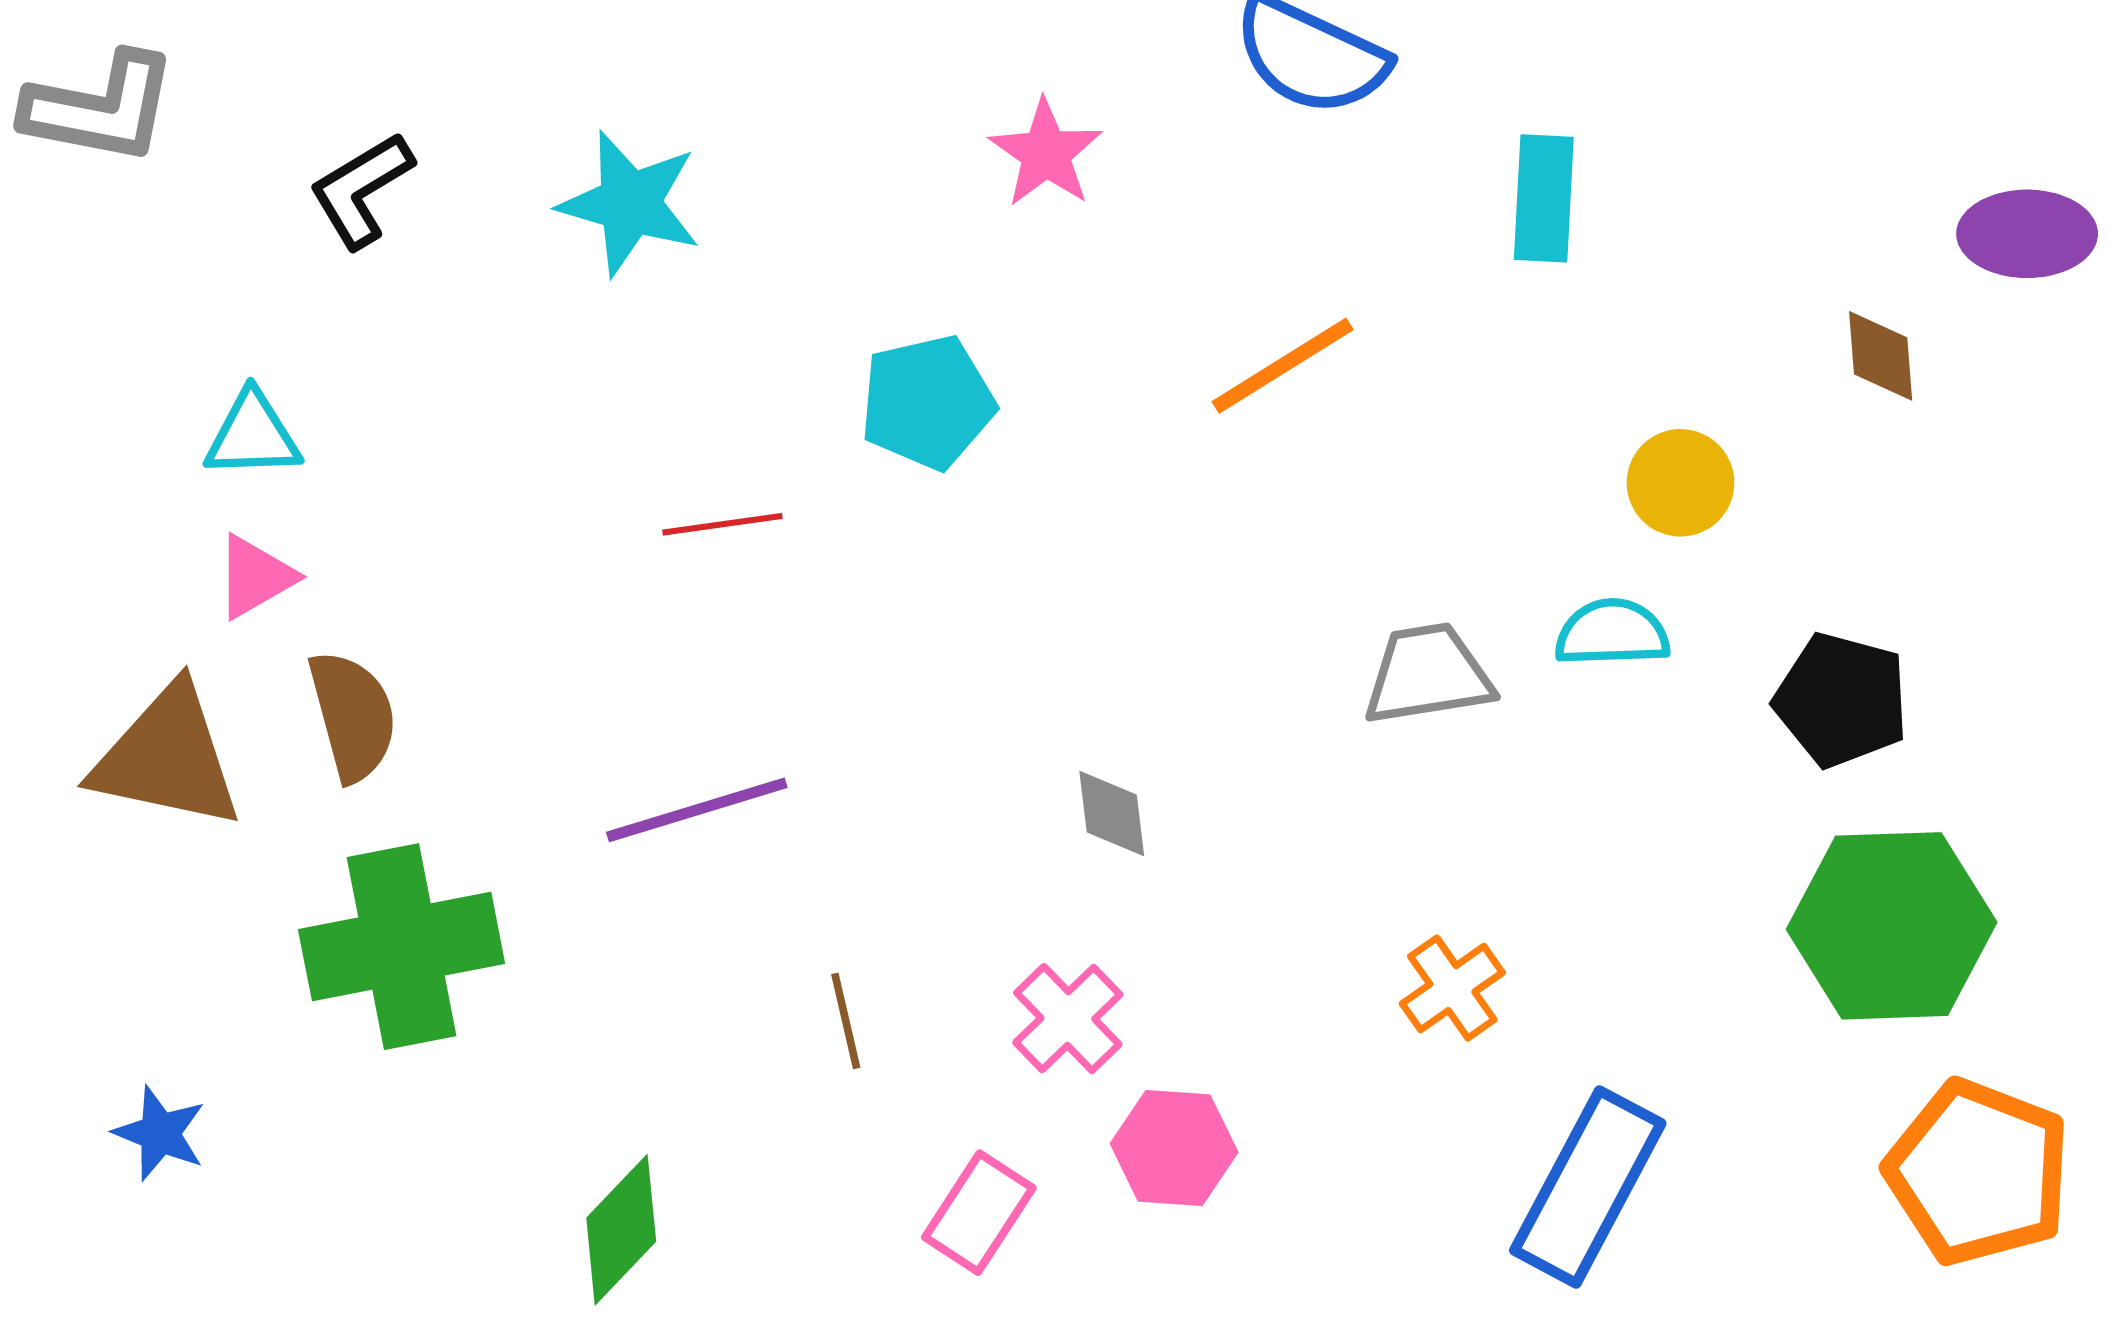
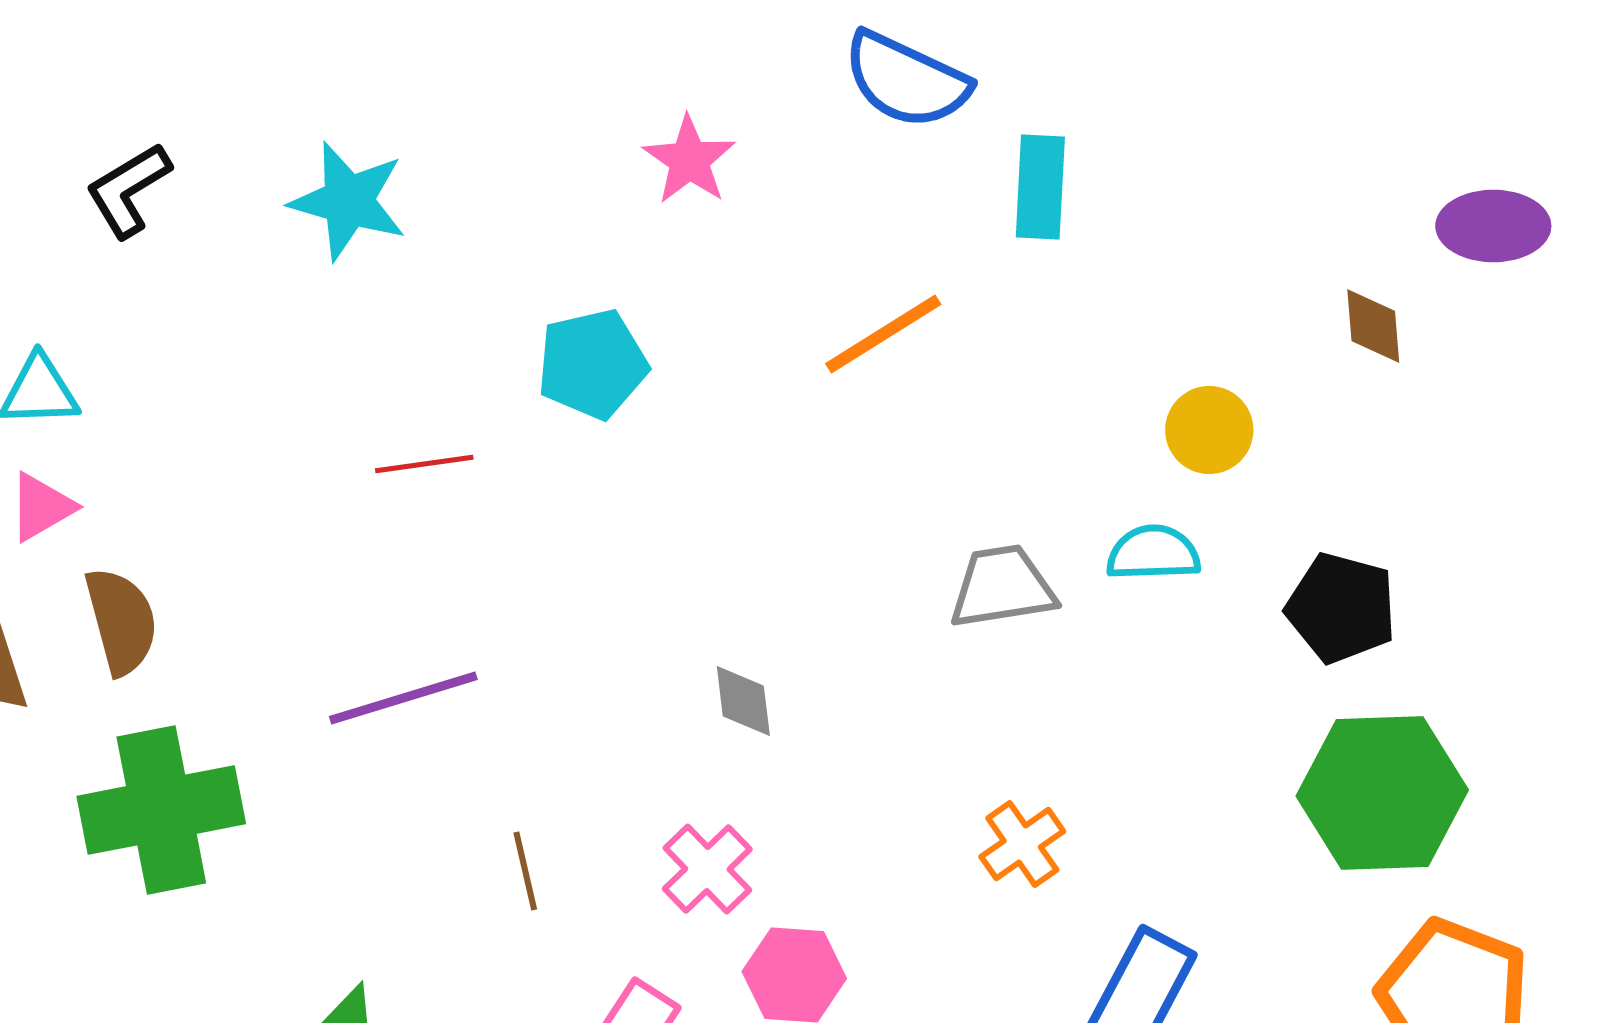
cyan rectangle: (1544, 198) -> (1040, 187), moved

